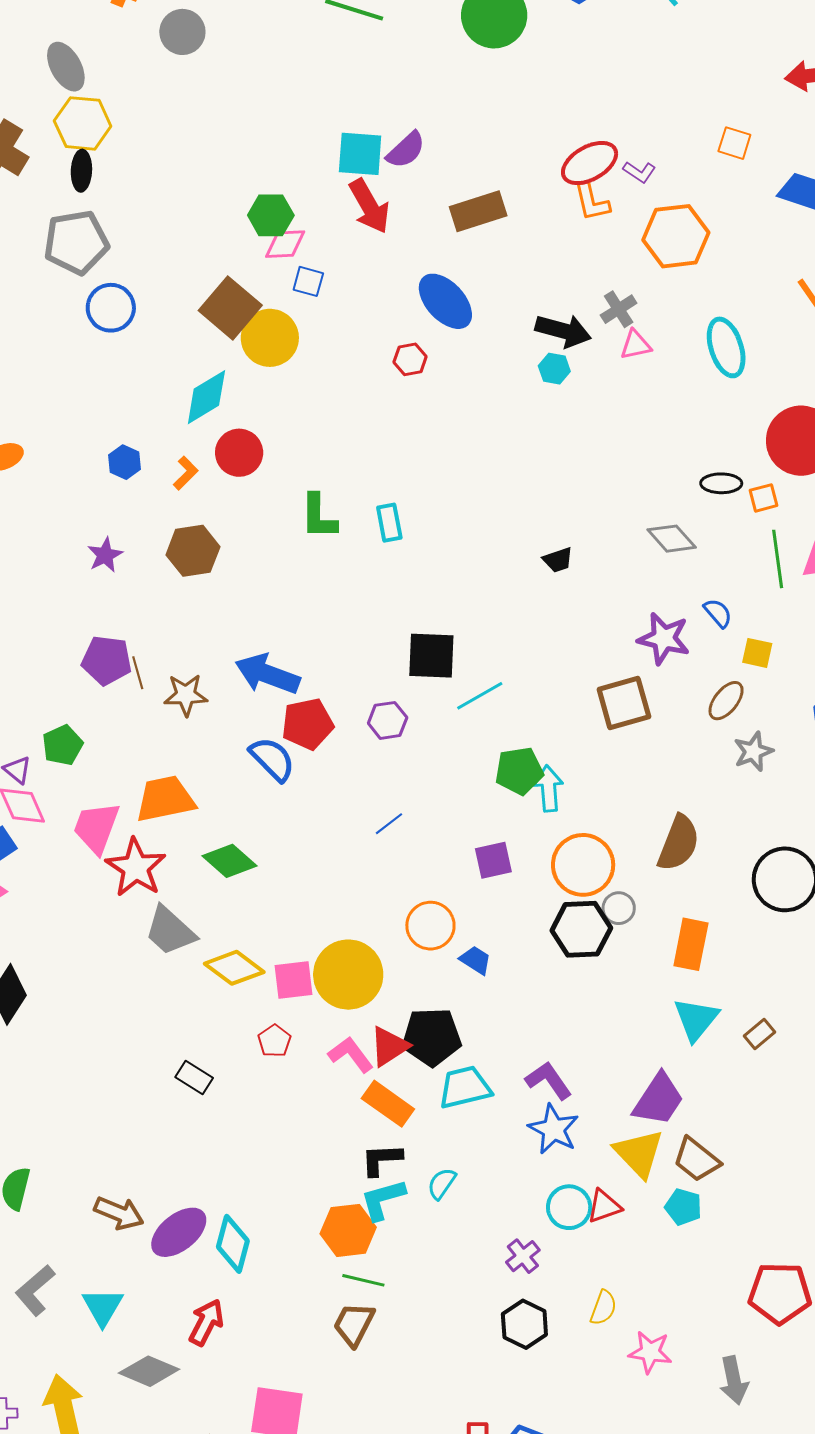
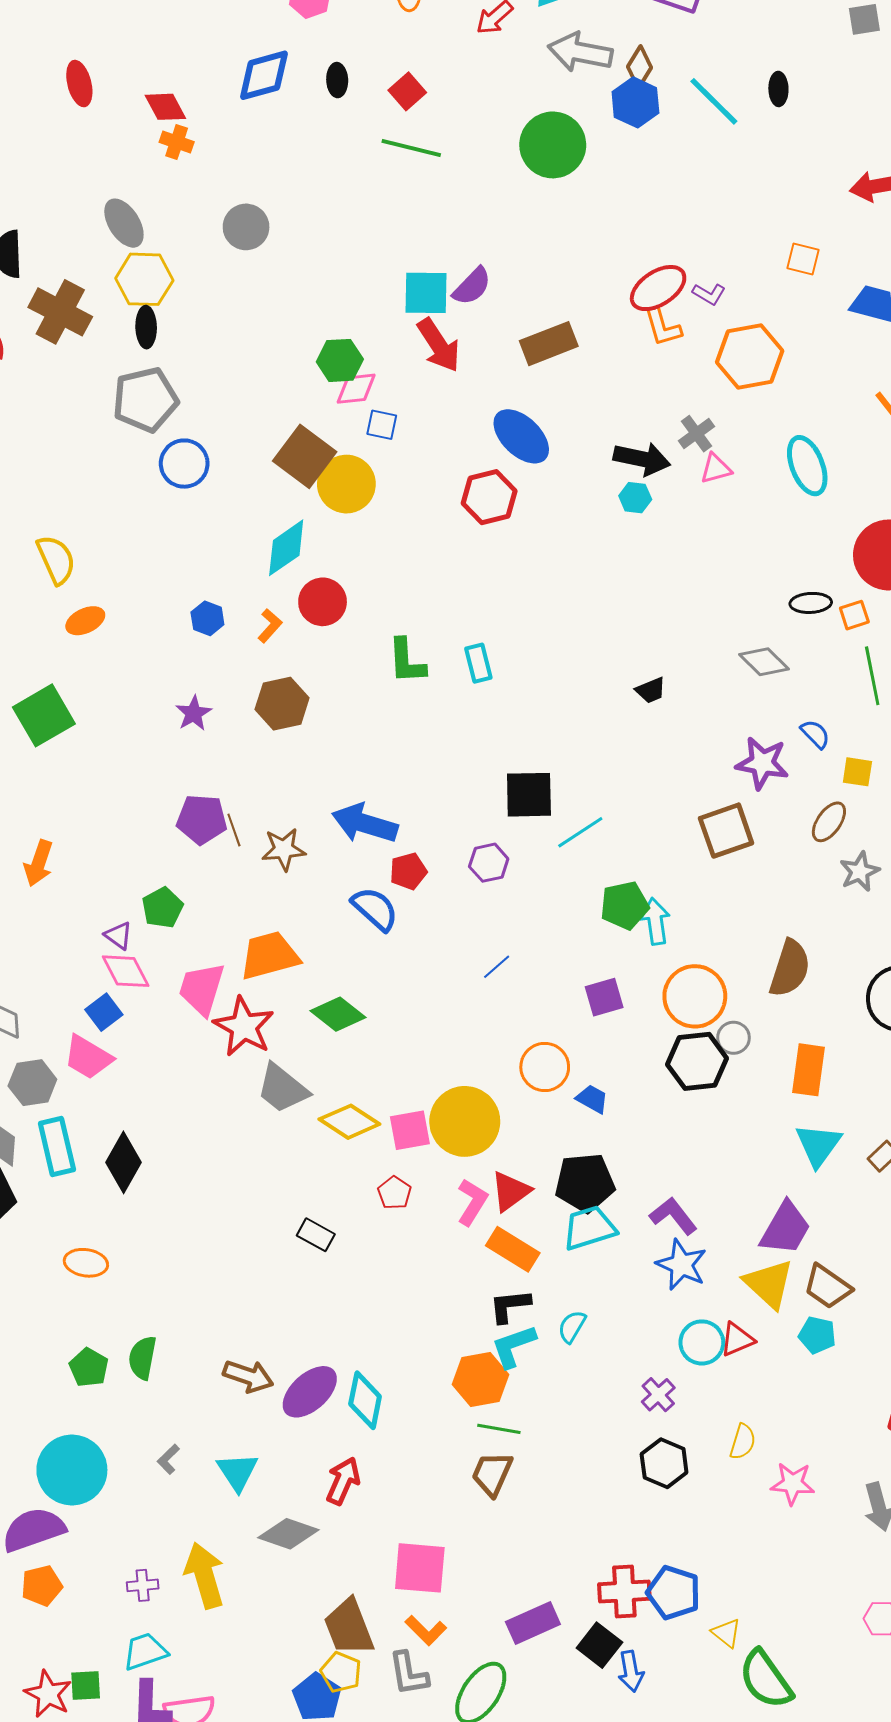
gray circle: (182, 32) -> (246, 227), moved
red hexagon: (410, 359) -> (489, 497), size x1.6
red pentagon: (308, 724) -> (408, 871), size x0.7
black pentagon: (432, 1037) -> (585, 1183), moved
pink L-shape: (351, 1055) -> (472, 1202), turned 72
gray L-shape: (35, 1290) -> (168, 1459), size x0.6

